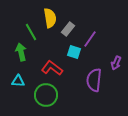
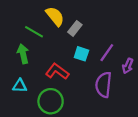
yellow semicircle: (50, 18) -> (55, 16), turned -30
green line: (31, 32) -> (34, 32), turned -30
purple line: (90, 39) -> (107, 53), moved

